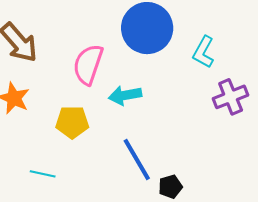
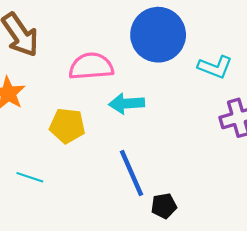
cyan L-shape: (203, 52) -> (215, 67), turned -104
pink semicircle: (88, 64) -> (91, 66), turned 60

